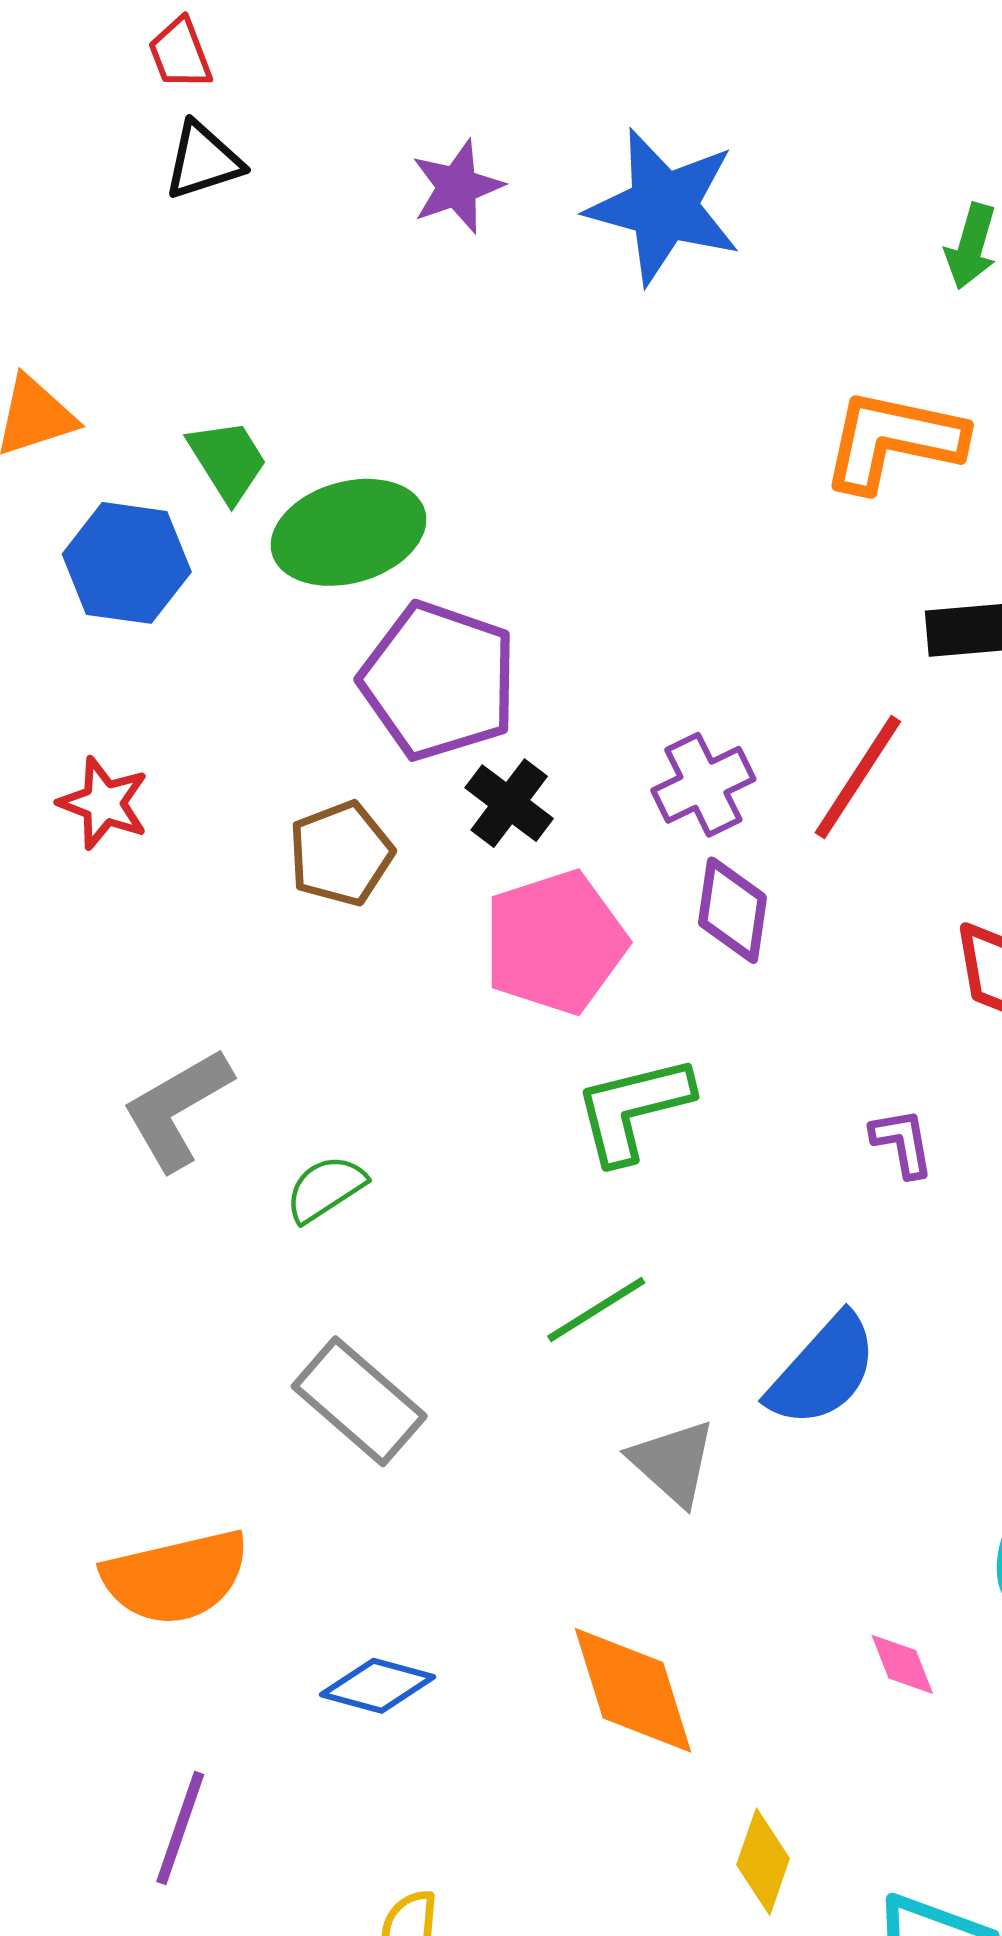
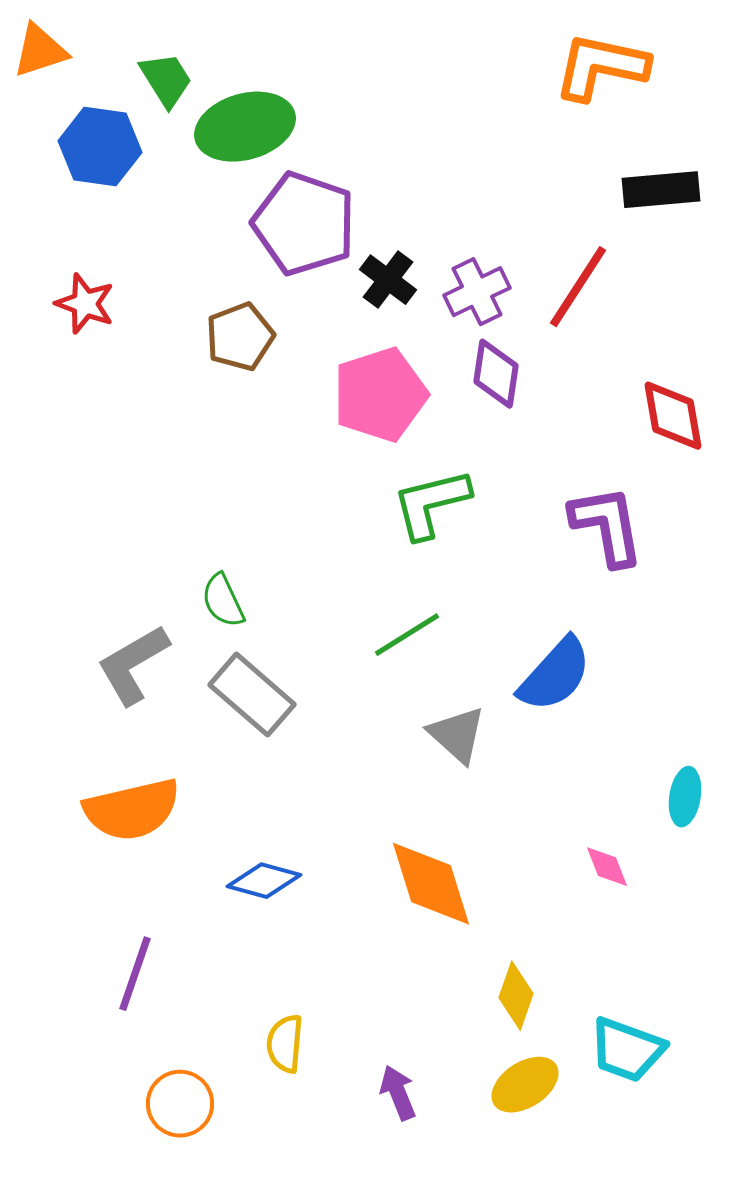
black cross: (509, 803) -> (388, 280), moved
gray L-shape: (177, 1109) -> (133, 665), moved
purple L-shape: (902, 1143) -> (607, 526), size x1.8
green semicircle: (326, 1189) -> (223, 601), moved, turned -82

